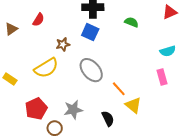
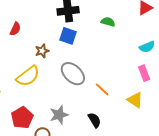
yellow triangle: (133, 105) -> (135, 100), moved

